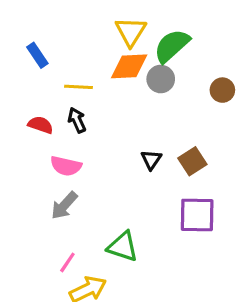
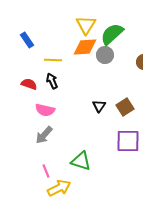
pink line: (67, 262) -> (46, 171), turned -56

